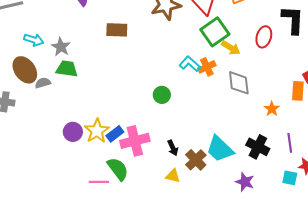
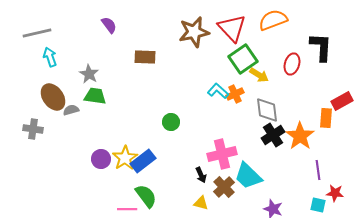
cyan arrow: (34, 40) -> (50, 57), moved, turned -126
green circle: (162, 95) -> (171, 122), moved
orange star: (272, 109) -> (300, 136), size x1.8
blue rectangle: (115, 134) -> (143, 161), size x1.4
pink cross: (135, 141) -> (222, 154), moved
black cross: (258, 147) -> (273, 135), moved, turned 30

